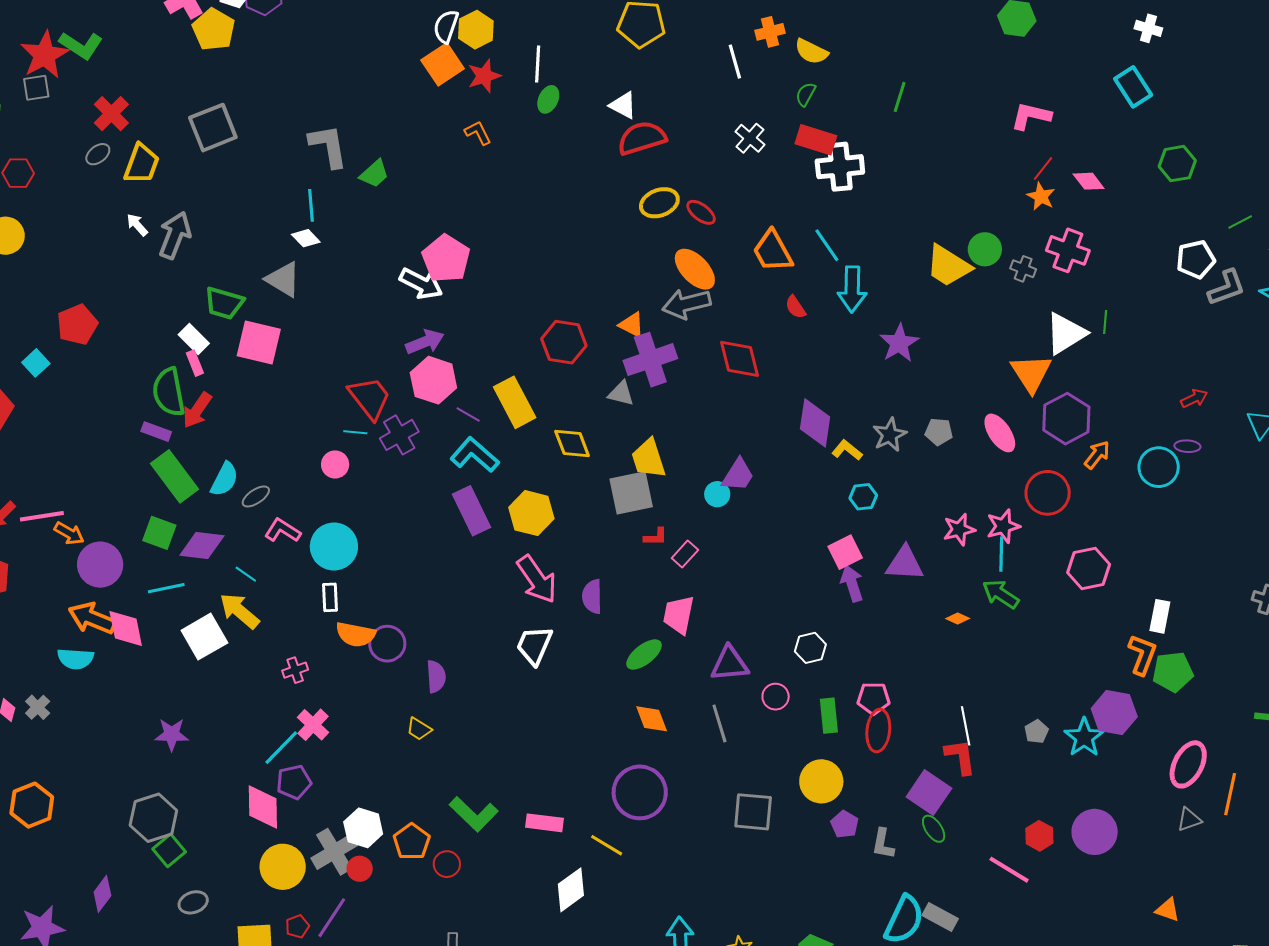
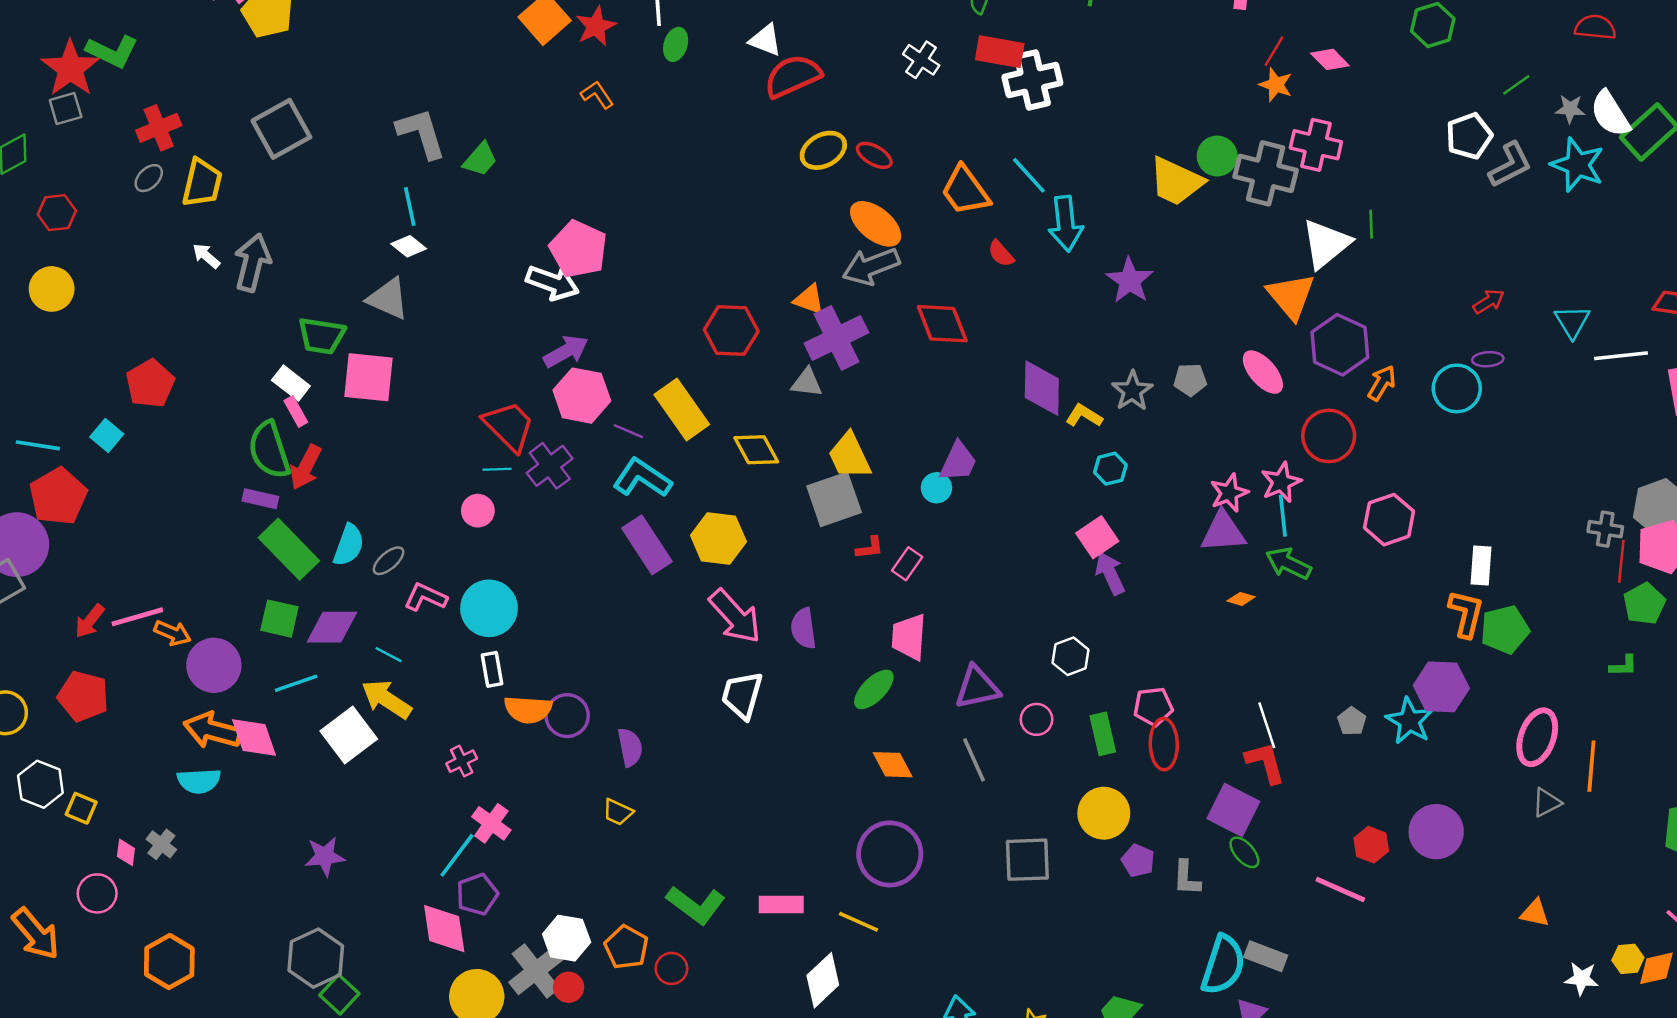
red cross: (111, 114) -> (159, 128), turned 30
gray cross: (1023, 269) -> (1266, 173), size x2.0
purple triangle: (905, 563) -> (1223, 532), moved

